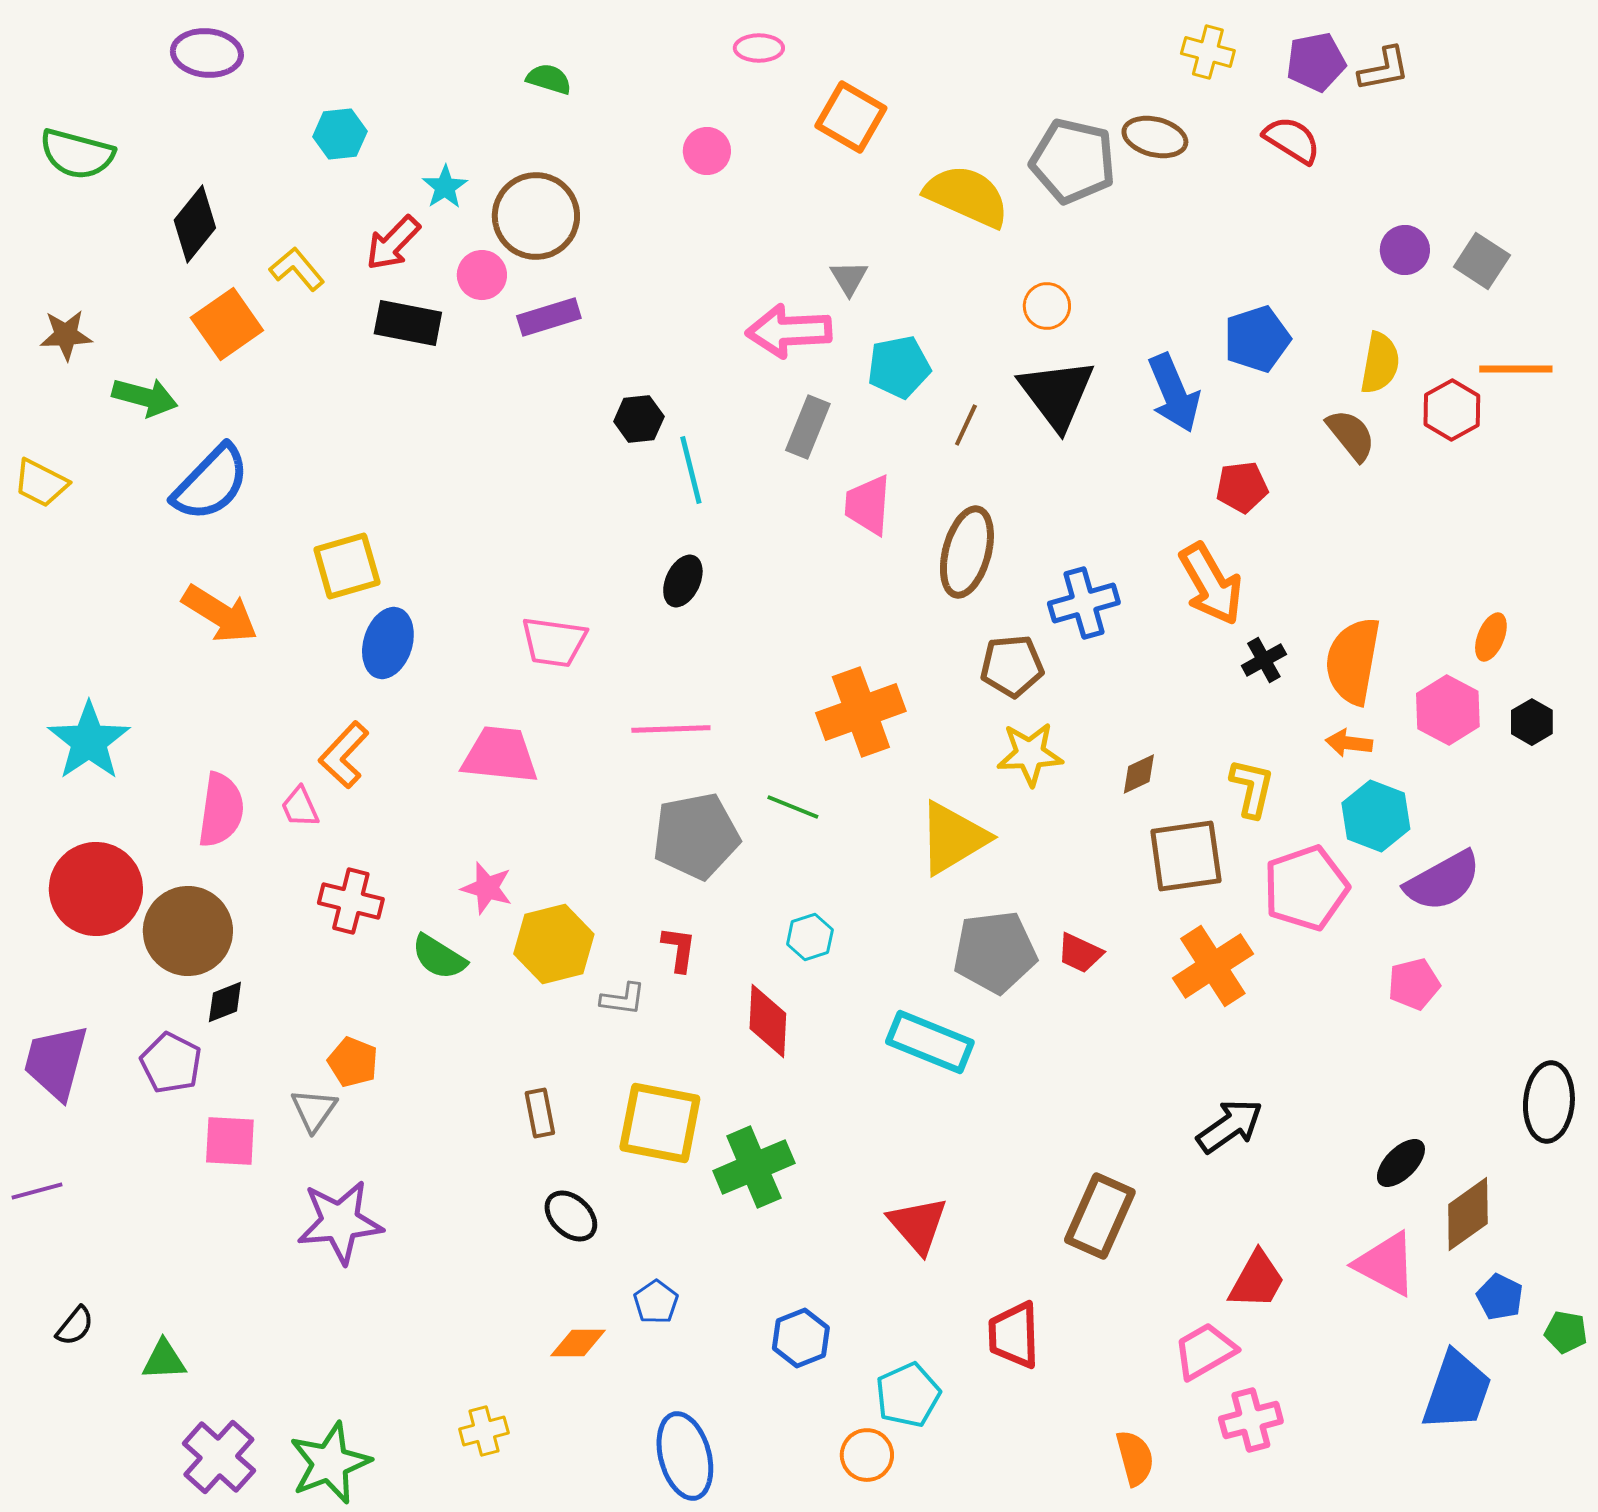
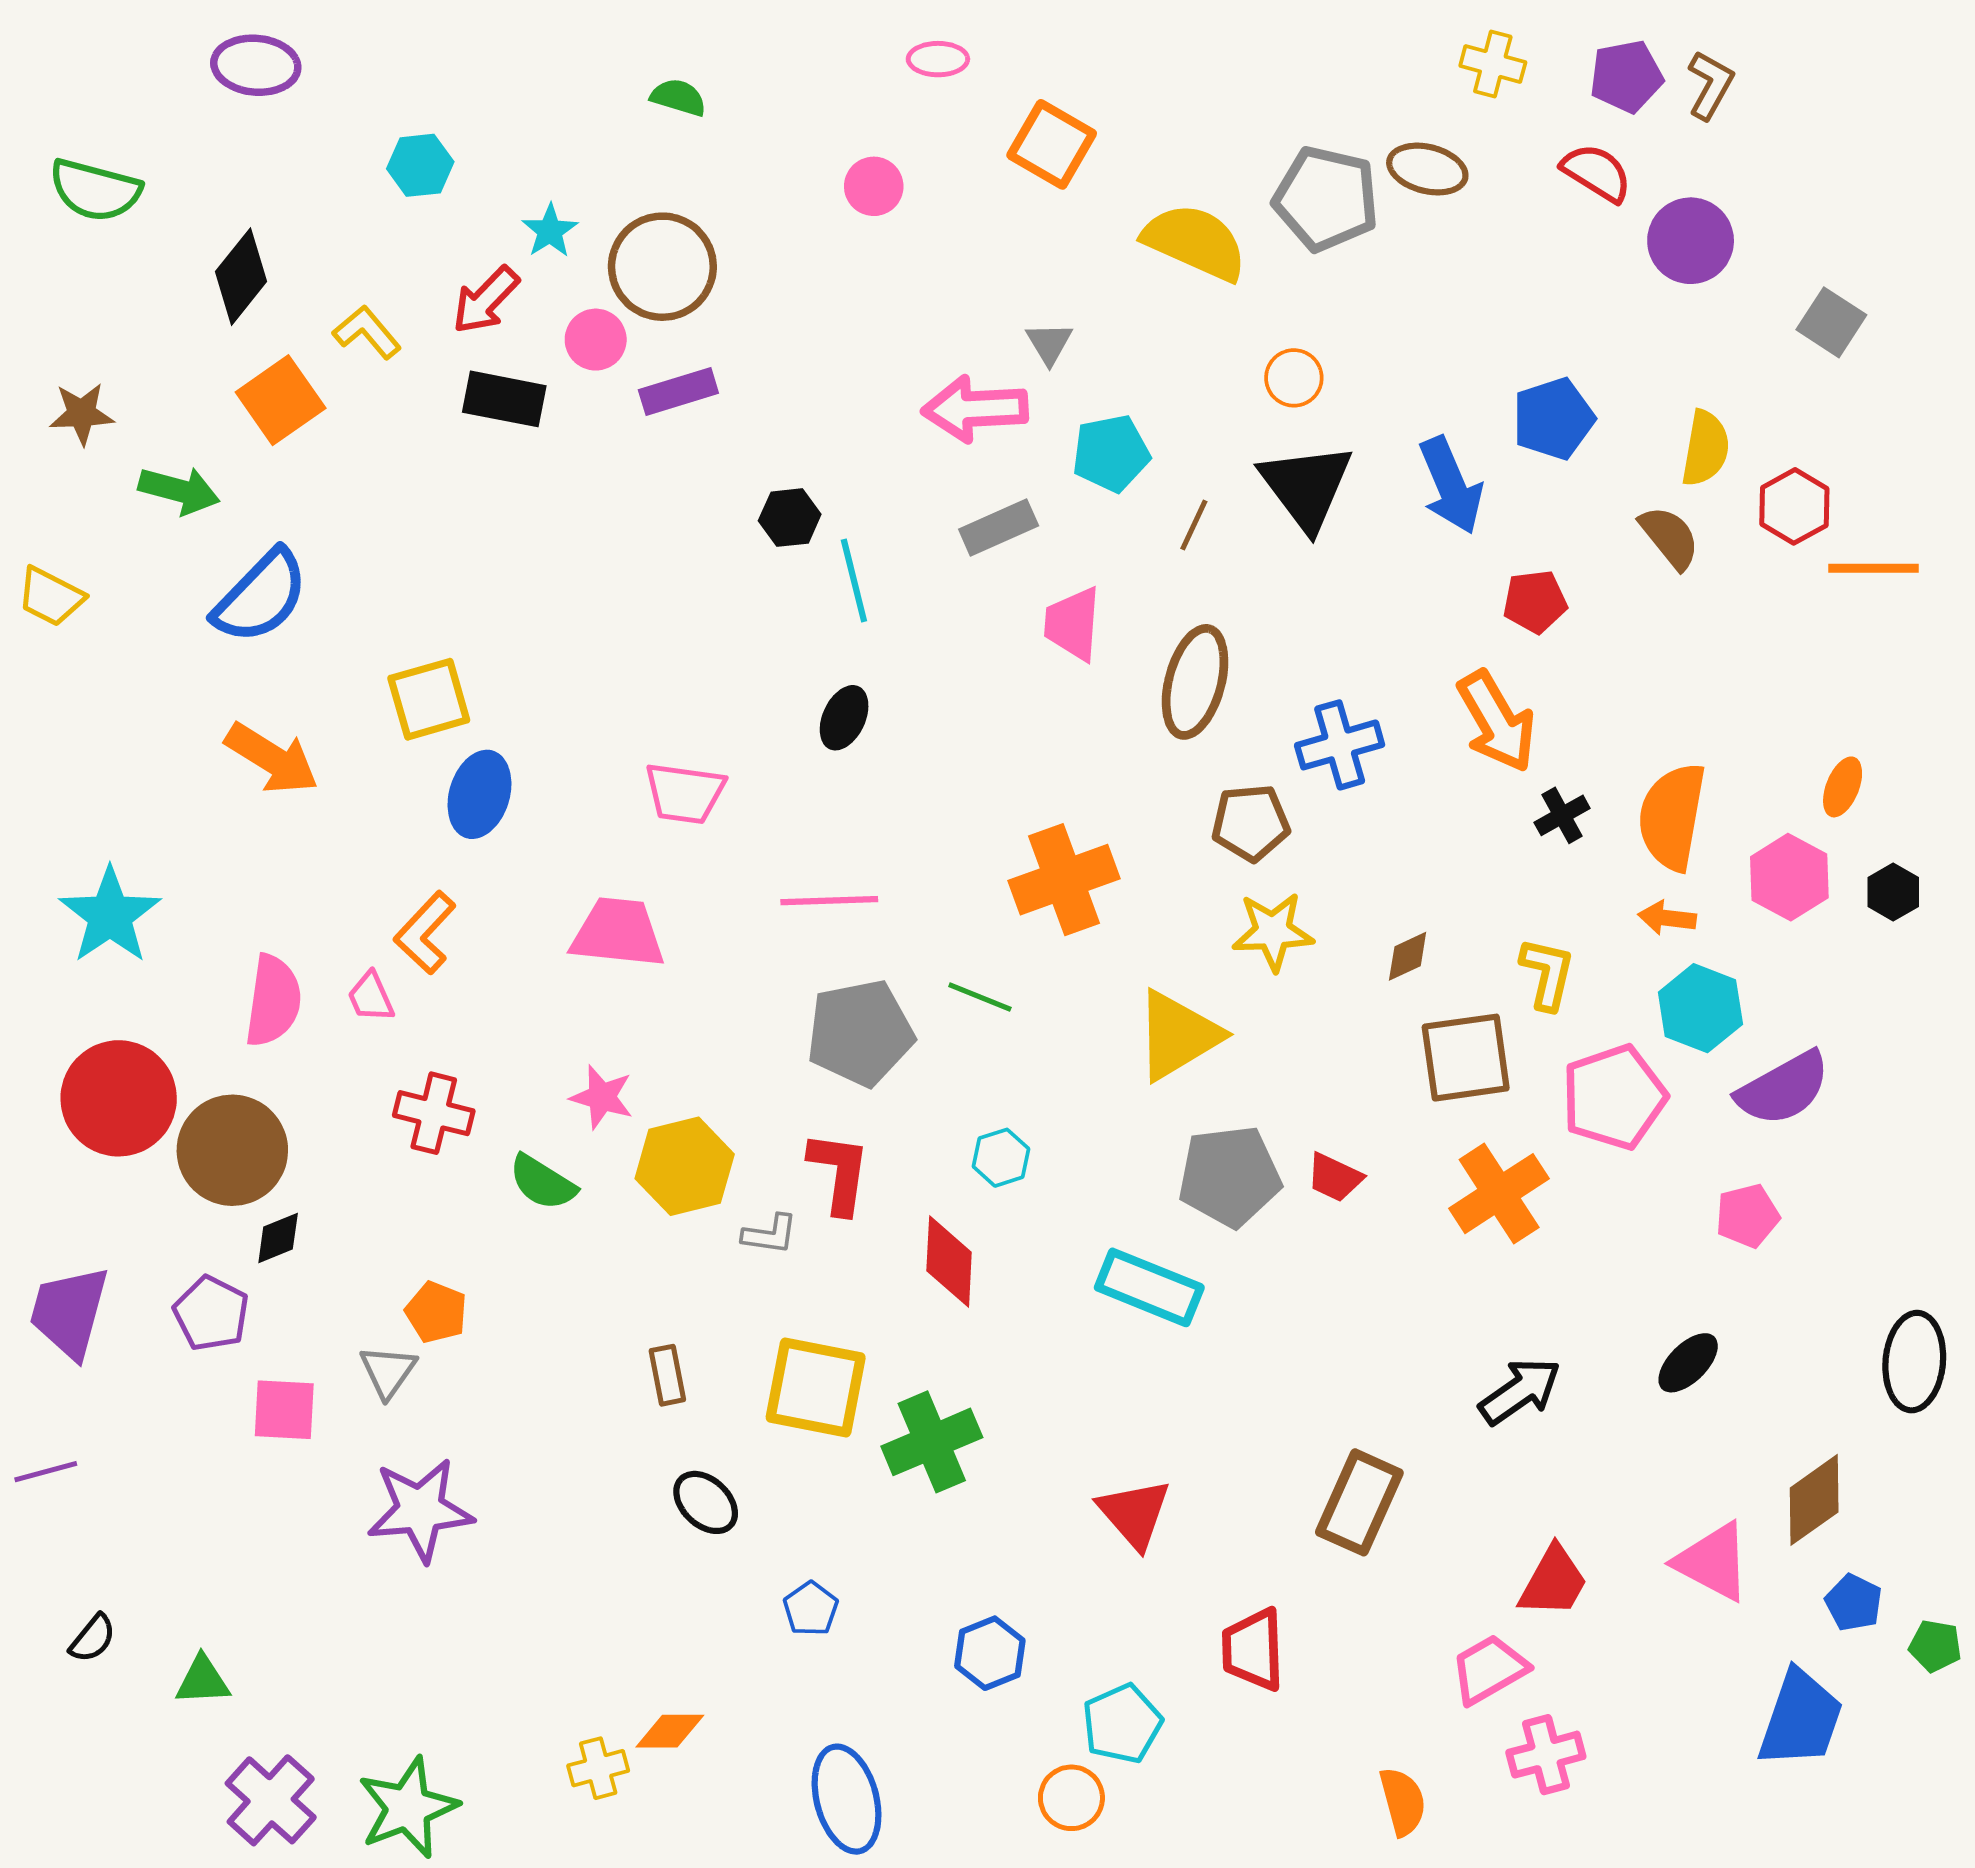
brown L-shape: (1384, 69) -> (1710, 85), turned -50
purple circle: (1405, 250) -> (1691, 241), moved, size x1.4
orange line: (1516, 369) -> (1873, 568), moved
gray rectangle: (808, 427) -> (999, 527), turned 44
red L-shape: (679, 949) -> (839, 1173), size x1.5
black ellipse: (1401, 1163) -> (1688, 1363), moved
orange diamond: (578, 1343) -> (670, 1731), moved

